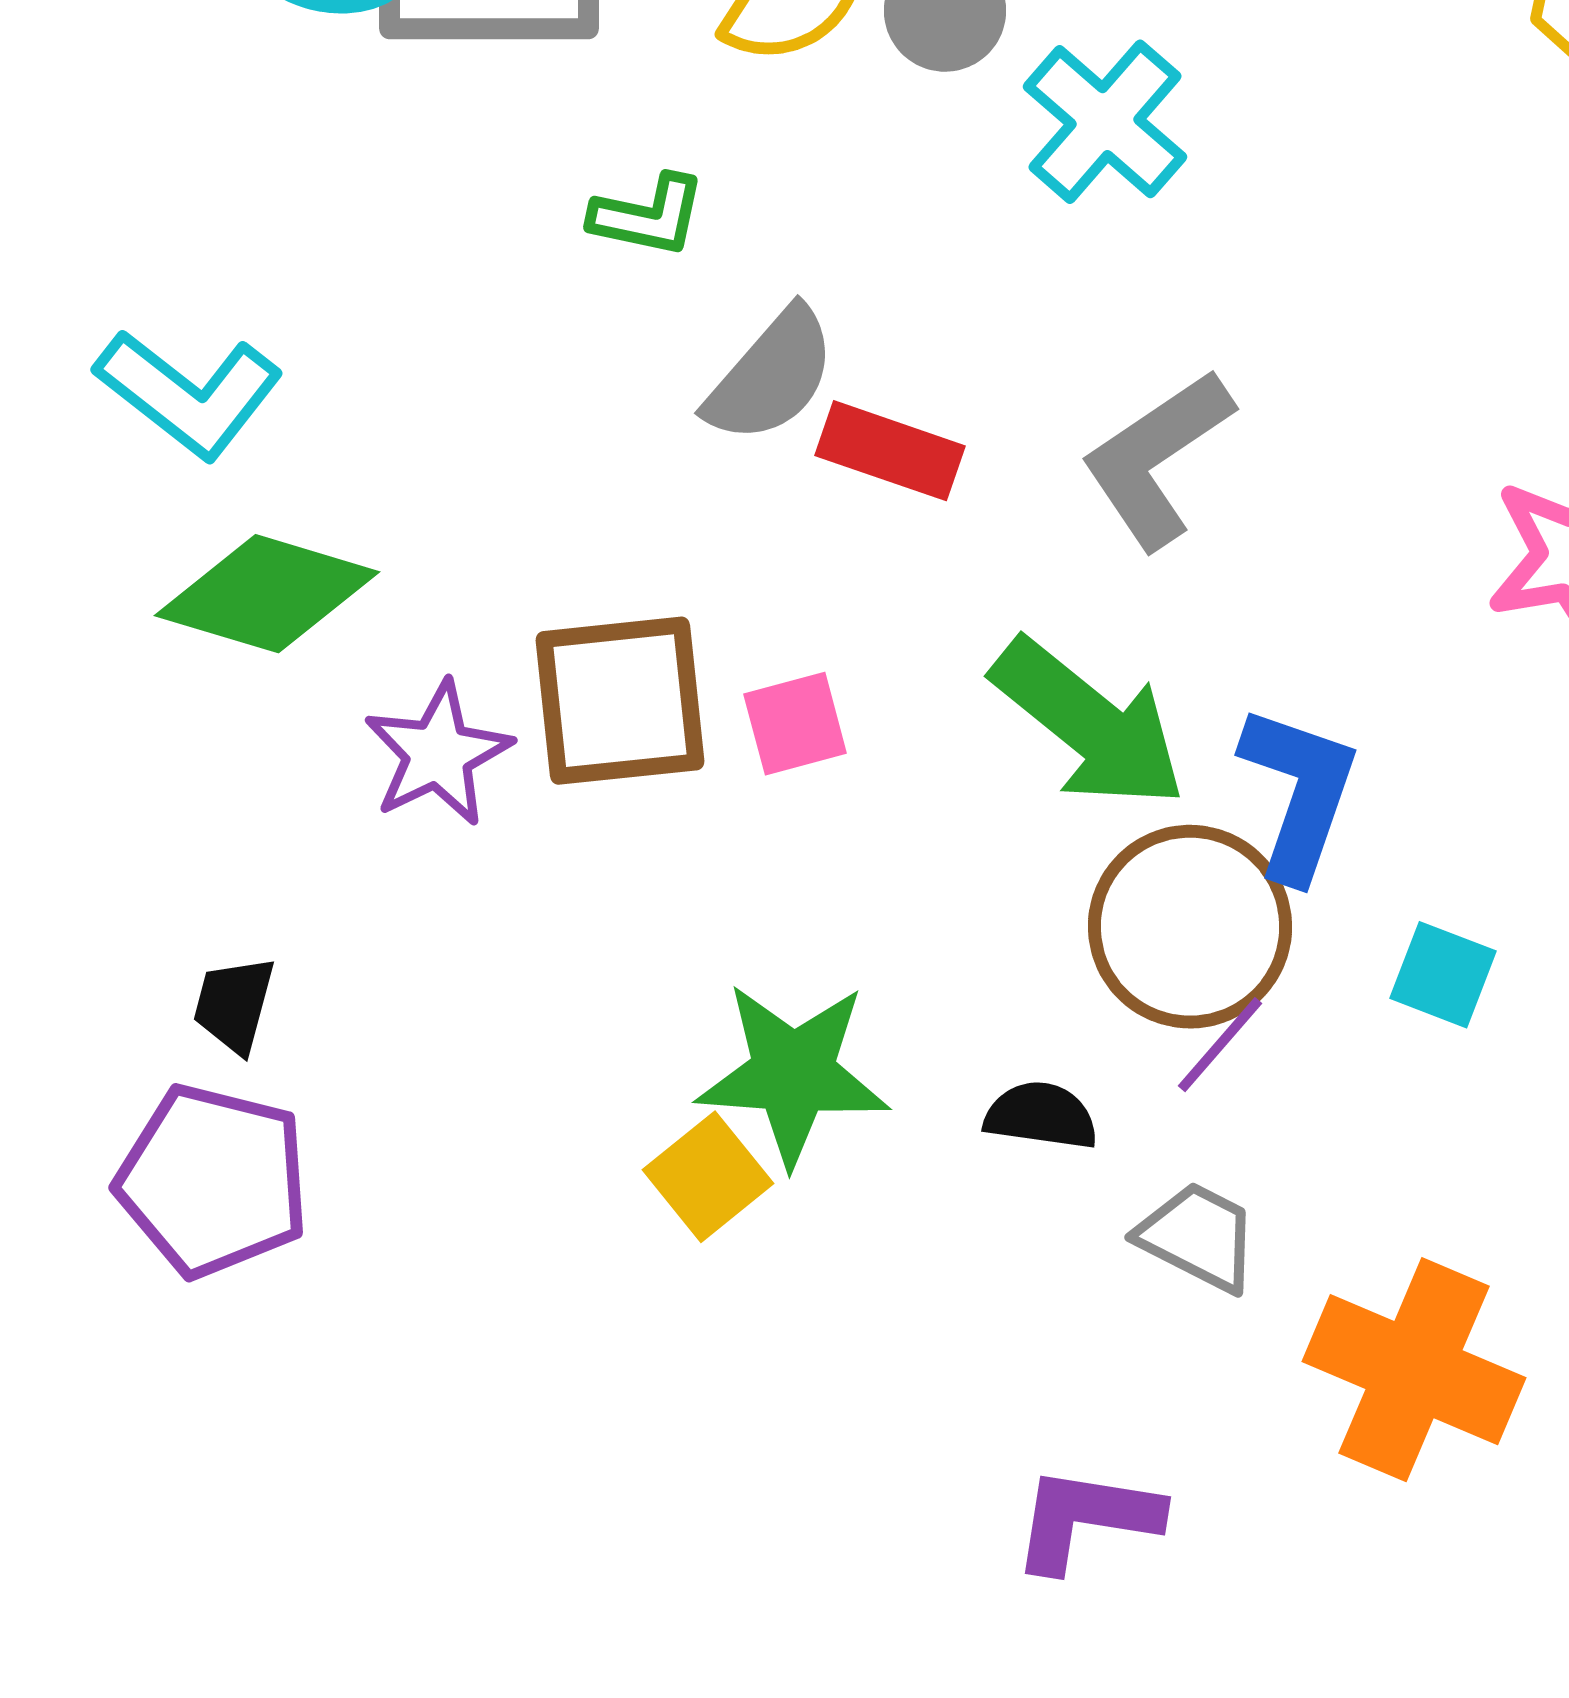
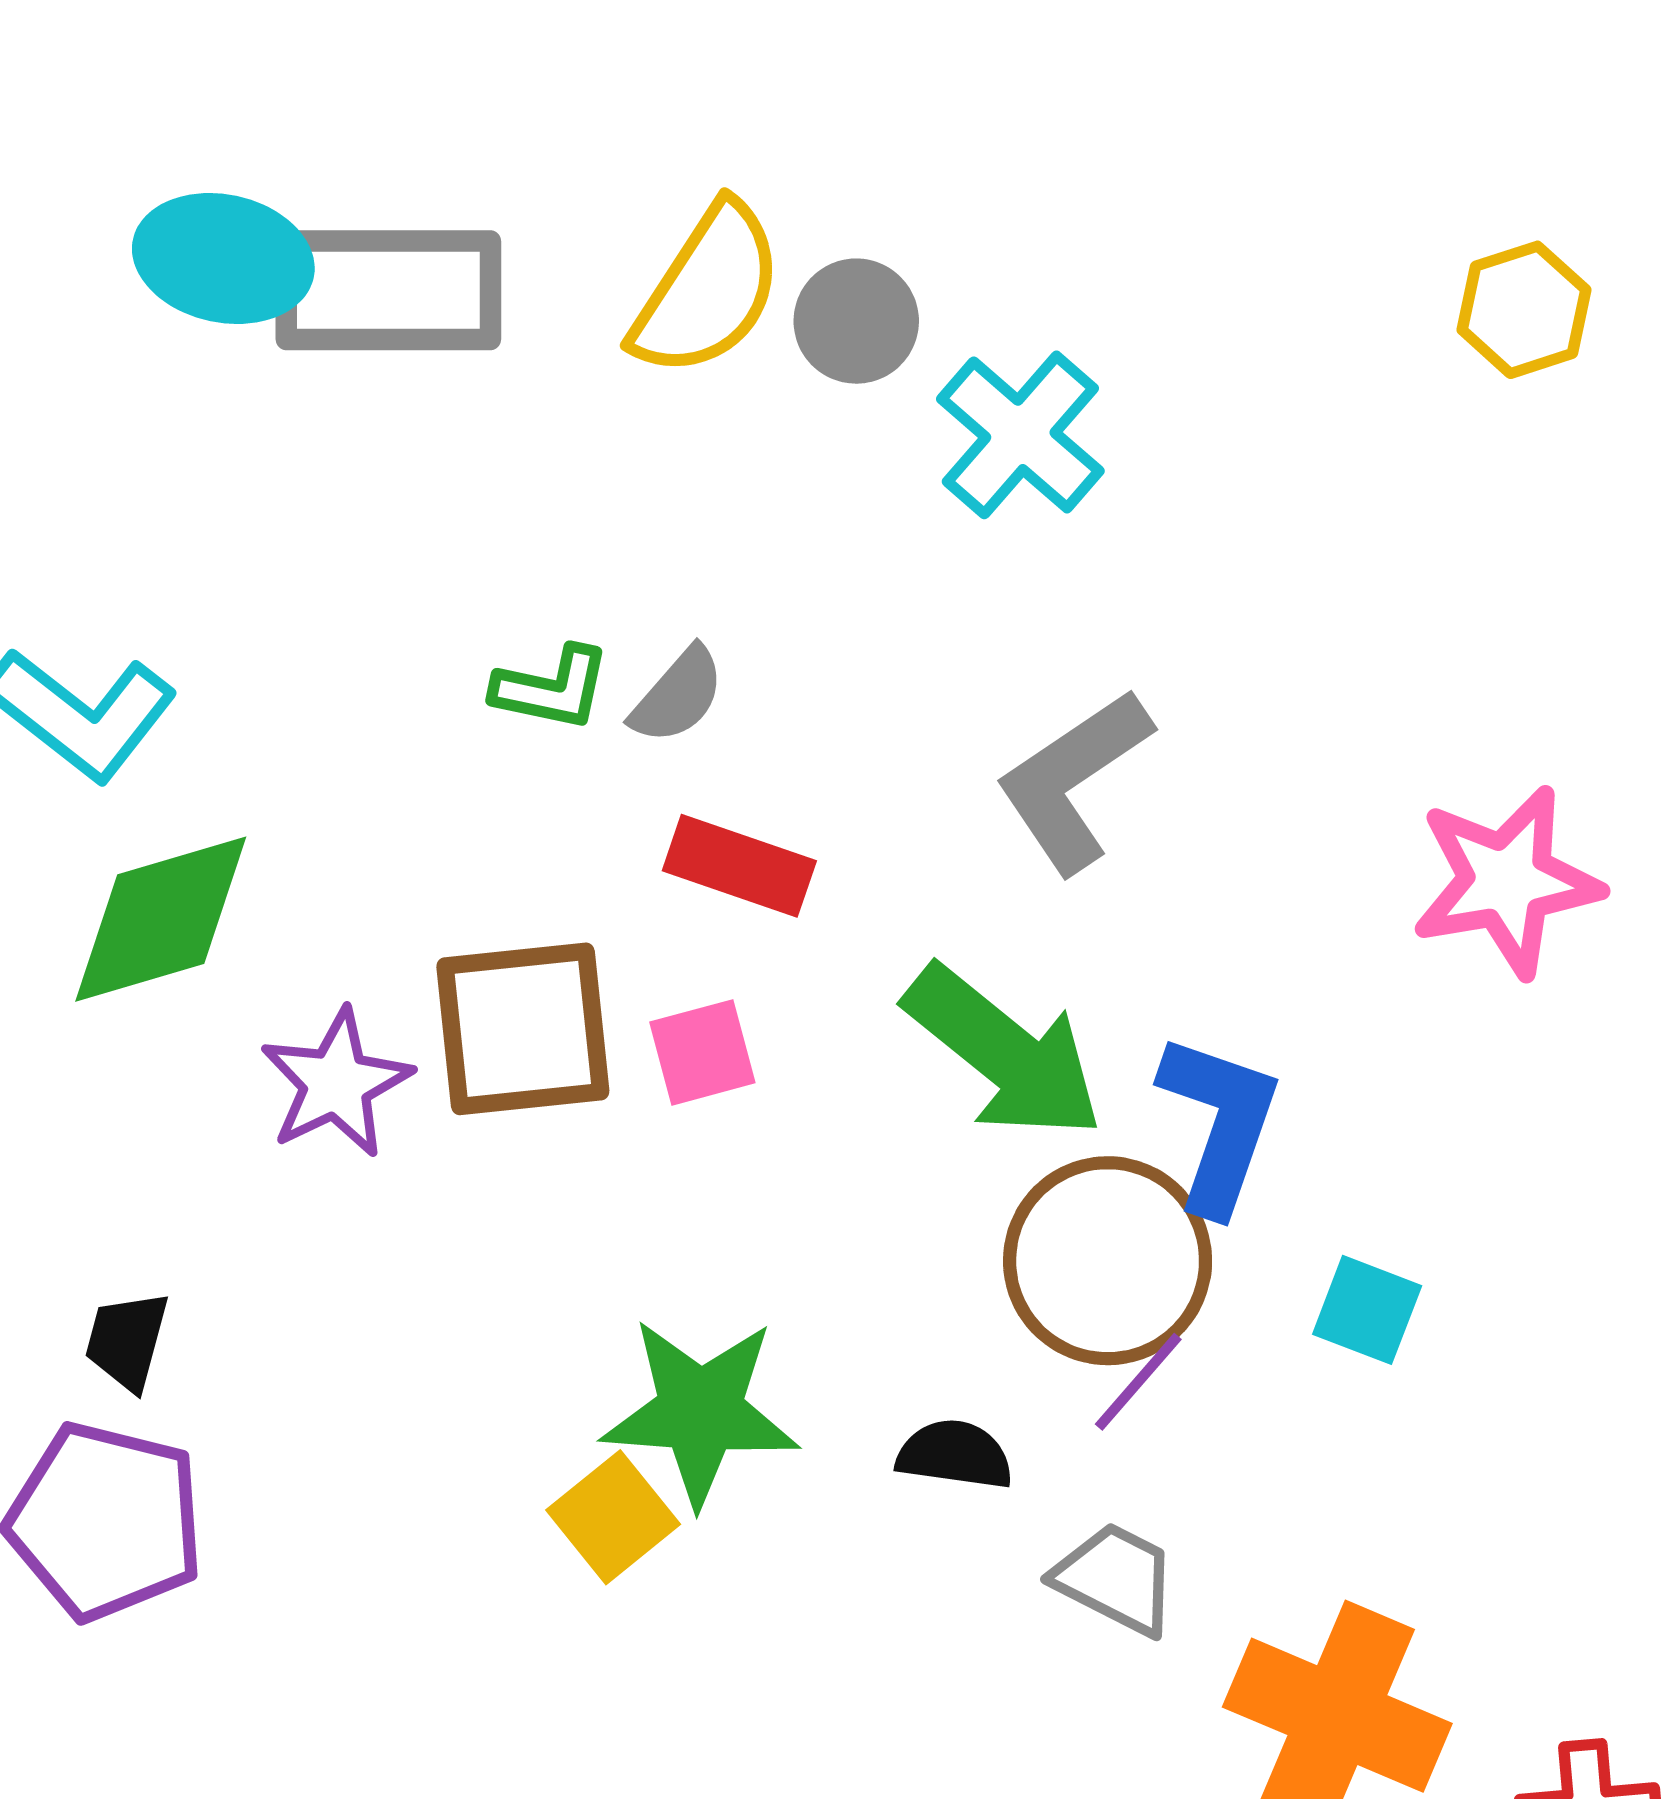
green L-shape: (648, 216) -> (552, 688), moved
gray semicircle: (771, 376) -> (678, 695), size x0.7
red rectangle: (890, 451) -> (739, 866), moved
green diamond: (267, 594) -> (161, 919), turned -33

